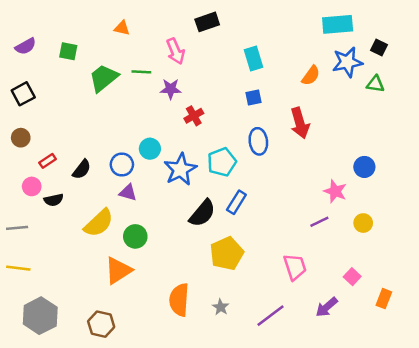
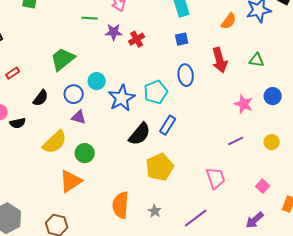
green trapezoid: (104, 78) -> (63, 59), moved
green triangle: (375, 84) -> (257, 60), moved
red cross: (194, 116) -> (137, 39), moved
red rectangle: (48, 161) -> (13, 73), moved
pink star: (335, 191) -> (244, 104), moved
purple arrow: (327, 307) -> (255, 220), moved

